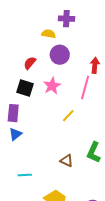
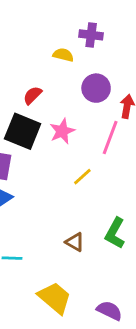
purple circle: (60, 55) -> (96, 88), moved
black square: (25, 88) -> (23, 131), size x1.4

